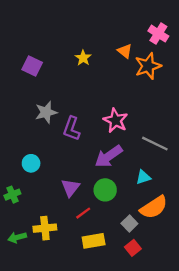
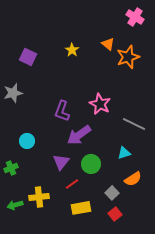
pink cross: (158, 34) -> (135, 17), moved
gray star: (46, 112) -> (13, 93), moved
purple arrow: (109, 156) -> (79, 135), moved
orange semicircle: (154, 207) -> (133, 179), size x0.7

